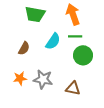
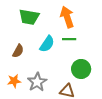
green circle: (83, 55) -> (81, 69), moved
gray star: (43, 79) -> (37, 82), turned 30

